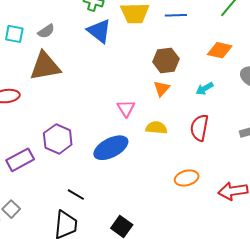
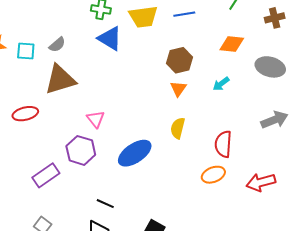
pink triangle: (126, 108) -> (96, 119), moved
yellow semicircle: (156, 128) -> (178, 128), turned -75
red semicircle: (199, 128) -> (223, 144), moved

